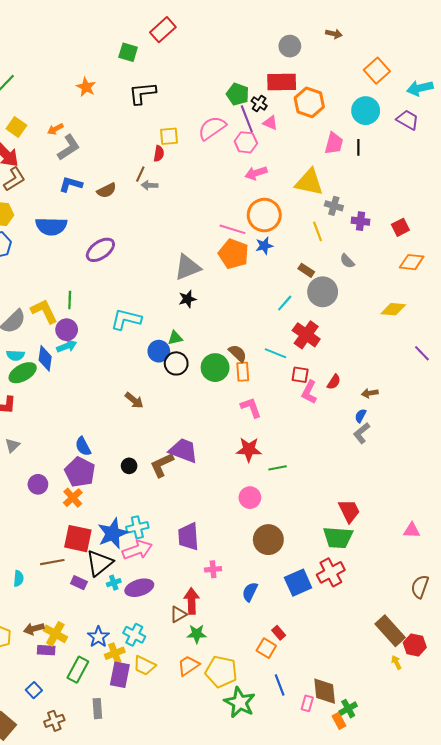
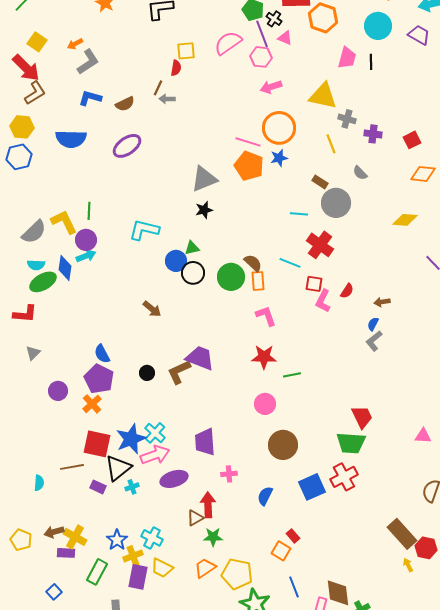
purple ellipse: (100, 250) -> (127, 146), moved
cyan line: (285, 303) -> (299, 214), turned 54
cyan cross: (137, 527) -> (155, 433), turned -35
purple ellipse: (139, 588) -> (174, 479), moved

